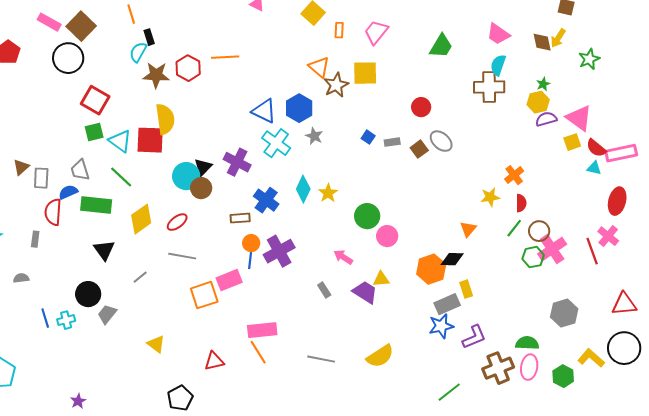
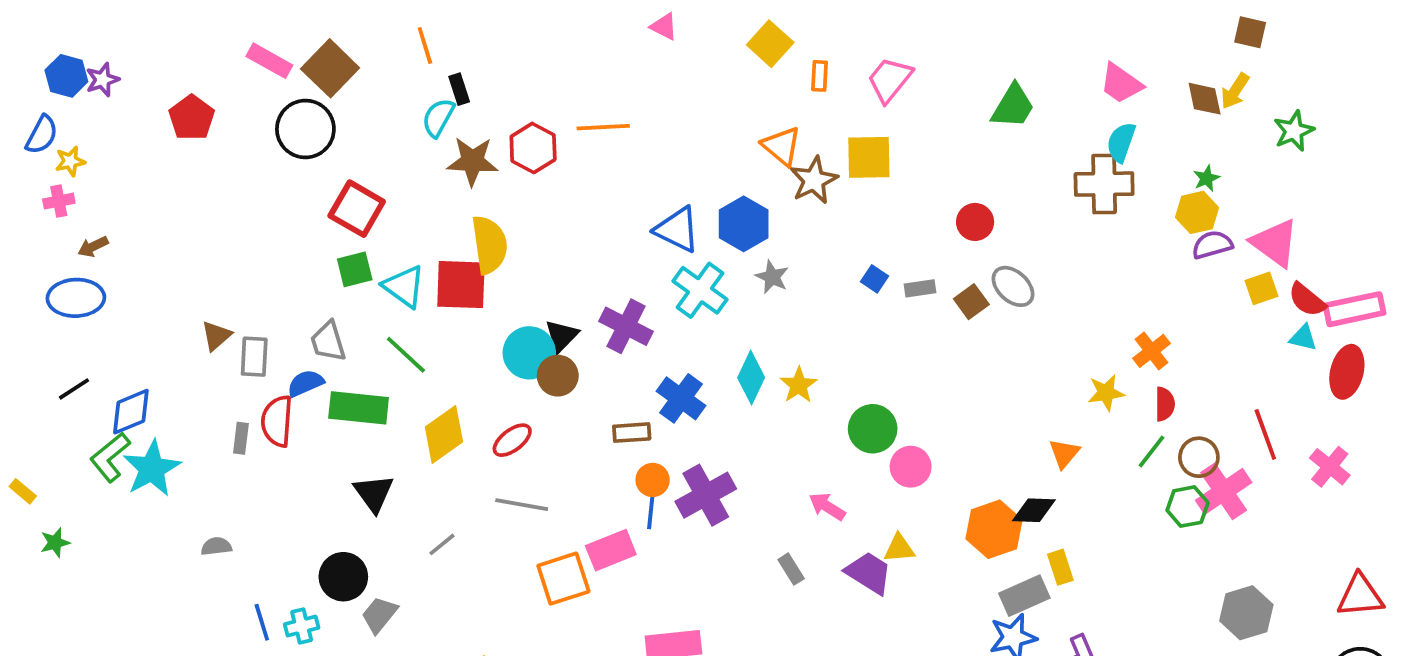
red ellipse: (617, 201) -> (1347, 372), moved
gray rectangle: (35, 239) -> (241, 438), moved
red line: (592, 251) -> (1265, 434), moved

